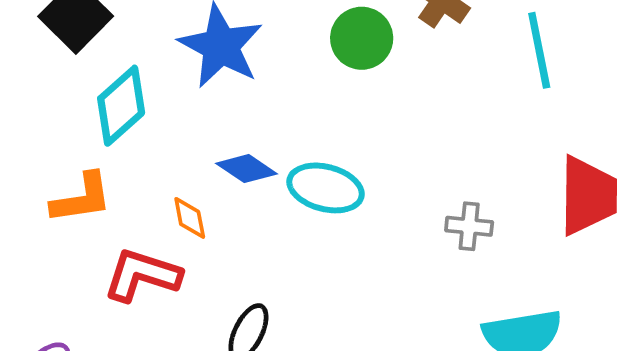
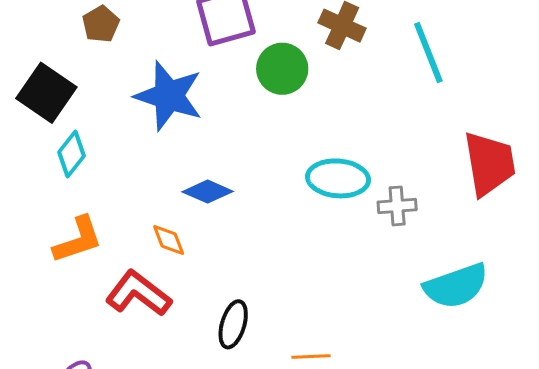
cyan diamond: (121, 106) -> (72, 154), moved, size x0.7
cyan ellipse: (326, 188) -> (338, 178), moved
red L-shape: (142, 275) -> (138, 293), turned 30

